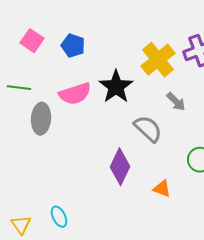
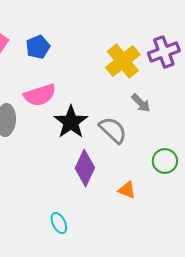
blue pentagon: (73, 46) -> (38, 47), turned 30
black star: (116, 87) -> (71, 122), moved
cyan ellipse: (59, 217) -> (59, 223), moved

